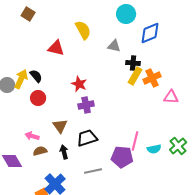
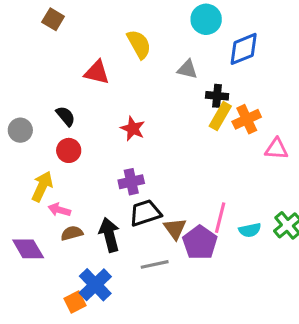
yellow arrow: (21, 79) -> (42, 186), moved
purple cross: (86, 105) -> (131, 182), moved
brown triangle: (60, 126) -> (175, 229), moved
black arrow: (64, 152) -> (109, 235), size x1.5
purple pentagon: (122, 157) -> (200, 243), turned 30

